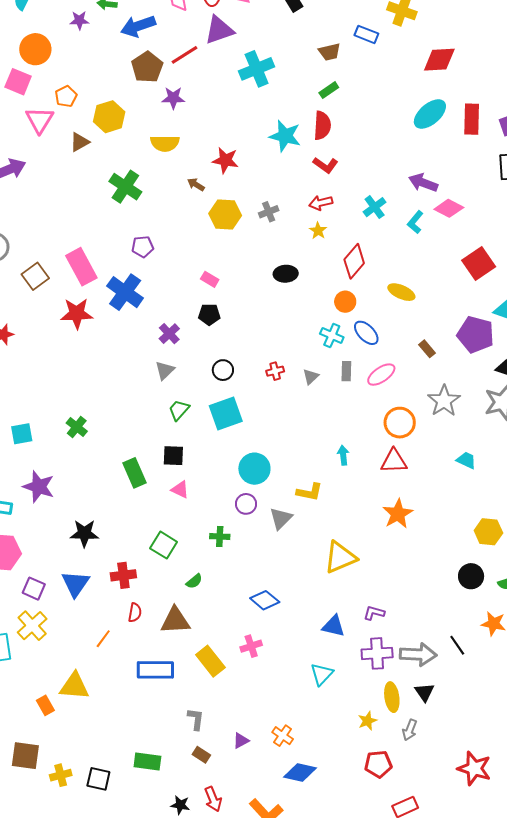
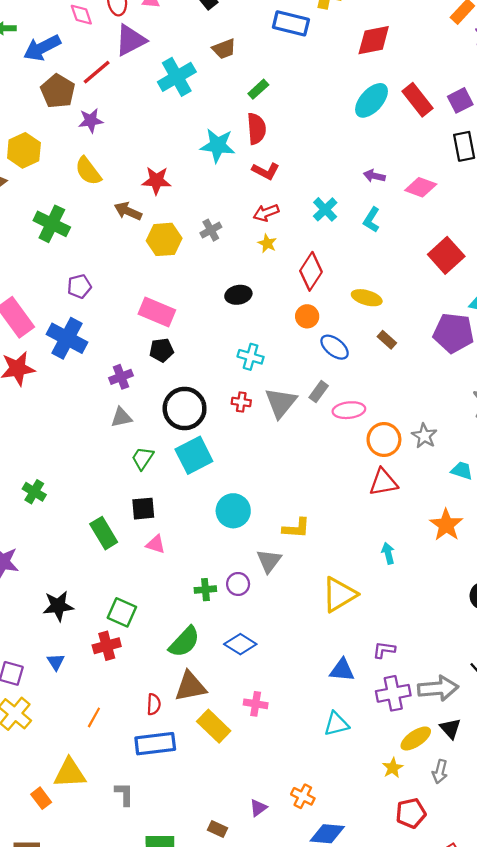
blue rectangle: (366, 34) -> (291, 23), size x1.4
brown trapezoid: (330, 52) -> (224, 49), moved
red rectangle: (472, 119) -> (417, 100), turned -32
yellow semicircle: (165, 143) -> (88, 171), turned 60
purple arrow: (423, 183) -> (374, 176), size x0.7
brown arrow: (196, 185) -> (128, 211), size x1.4
pink diamond: (449, 208) -> (421, 187), moved
pink rectangle: (210, 279) -> (157, 312), size x1.8
purple cross: (169, 334) -> (121, 377), turned 30
cyan cross: (332, 336) -> (251, 357), moved
brown rectangle: (427, 349) -> (387, 340), moved
gray triangle: (165, 370) -> (121, 417), turned 40
black circle: (223, 370) -> (185, 408), size x1.8
red cross: (275, 371) -> (241, 402), turned 30
gray rectangle: (346, 371) -> (319, 392), turned 42
pink ellipse: (381, 375) -> (349, 410), moved, turned 36
gray triangle: (311, 377) -> (281, 403), size x1.8
gray star: (444, 401) -> (424, 436), moved, size x0.7
cyan arrow: (343, 455) -> (388, 553), moved
purple circle: (246, 504) -> (238, 584), moved
orange star: (398, 514) -> (446, 525), moved
green square: (164, 545) -> (122, 612), moved
green semicircle: (194, 581) -> (184, 642), size x1.8
blue triangle: (75, 584) -> (56, 662), size x0.6
blue diamond: (265, 600) -> (240, 644), moved
red semicircle: (135, 613) -> (154, 704), moved
brown triangle: (175, 621) -> (190, 687), moved
pink cross: (251, 646) -> (256, 704), turned 35
cyan triangle: (322, 674) -> (336, 724), turned 40
yellow ellipse: (392, 697) -> (416, 739), turned 72
gray L-shape: (196, 719) -> (124, 794), moved

